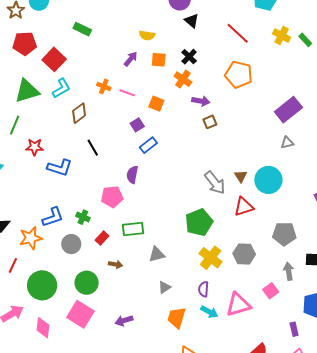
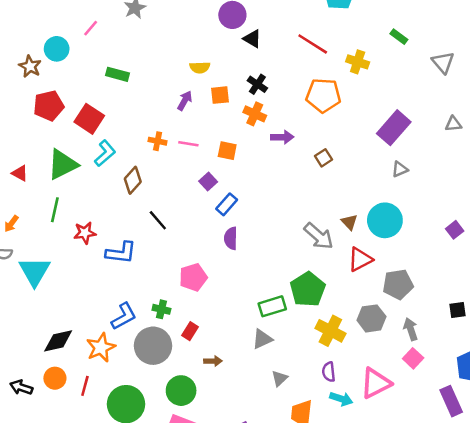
yellow cross: (282, 36) -> (358, 62), moved
brown square: (210, 122) -> (324, 158), moved
purple semicircle: (132, 175) -> (231, 238), moved
green rectangle: (133, 229) -> (272, 306), moved
gray pentagon: (284, 234) -> (398, 284), moved
gray circle: (71, 244) -> (153, 346), size x1.5
gray arrow: (289, 271) -> (411, 329), moved
purple rectangle: (294, 329) -> (451, 401), size x1.6

